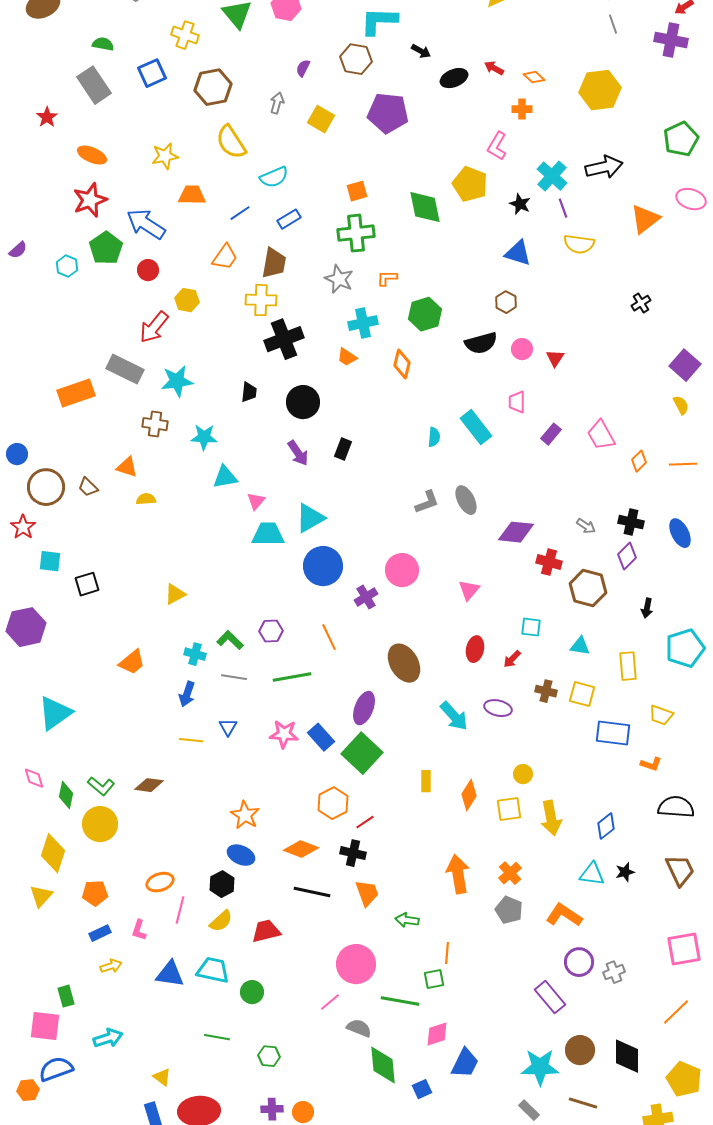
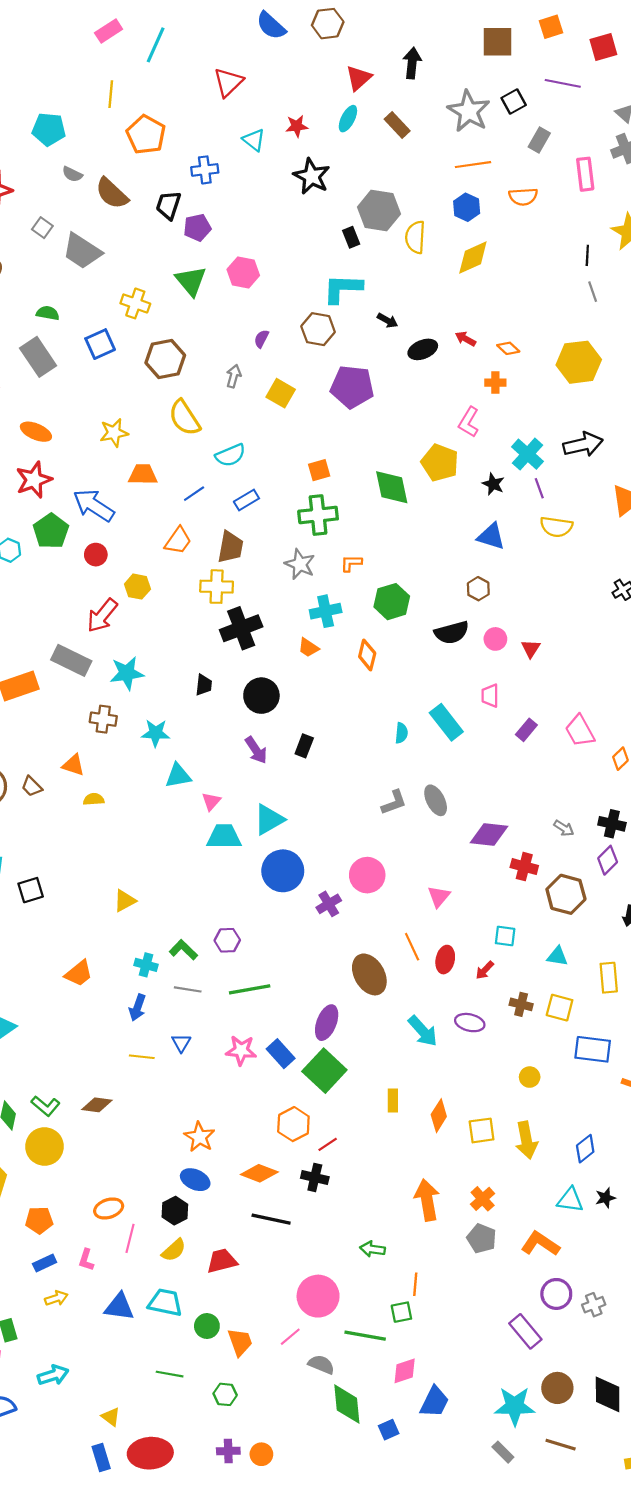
orange line: (329, 637) -> (412, 947), moved
yellow circle: (523, 774) -> (530, 1077), moved
orange trapezoid: (367, 893) -> (240, 1342), moved

